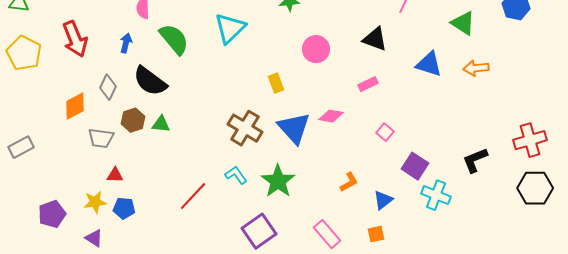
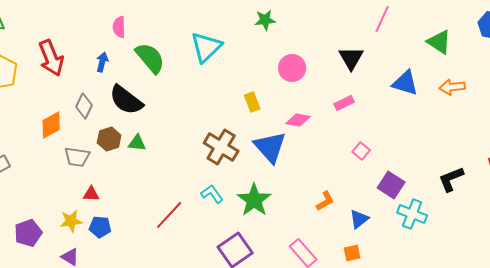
black triangle: (375, 39) -> (351, 58), turned 40
pink diamond: (331, 116) -> (298, 120), moved

